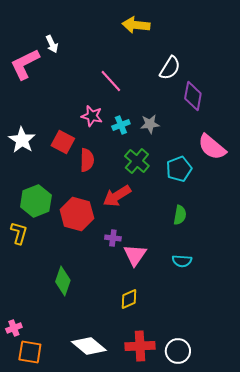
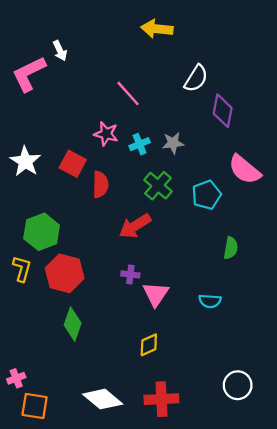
red hexagon: (77, 214) -> (65, 273), moved
green semicircle: (180, 215) -> (231, 248), moved
white circle: (178, 351) -> (238, 385), moved

